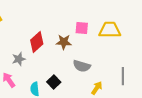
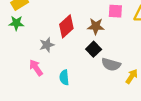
gray semicircle: (82, 66) -> (111, 64), moved
black square: (54, 82) -> (94, 49), moved

